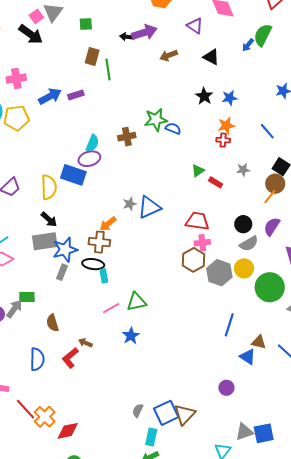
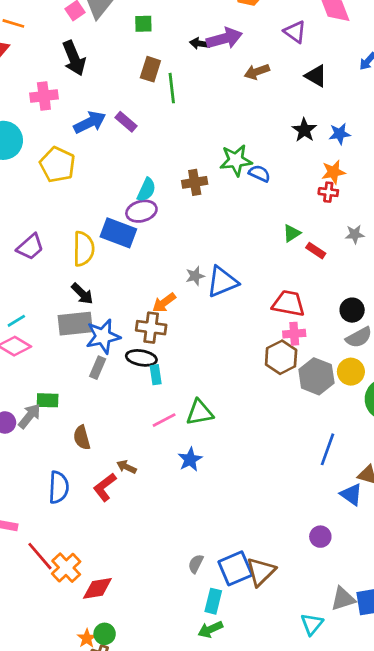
black arrow: (31, 34) -> (74, 58), moved, turned 30
purple rectangle: (76, 95) -> (126, 122), turned 56
yellow pentagon: (16, 118) -> (57, 165), moved, turned 30

